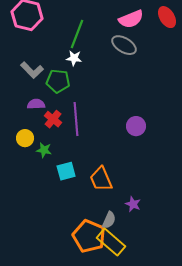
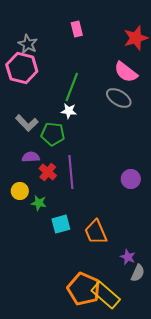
pink semicircle: (131, 19) -> (126, 72), turned 60
gray semicircle: (109, 220) -> (138, 273), moved

